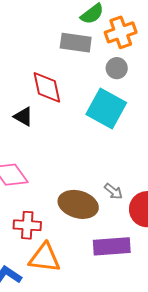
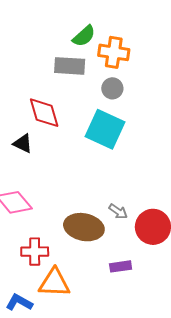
orange cross: (121, 32) -> (114, 52), turned 32
purple rectangle: (112, 246) -> (121, 266), size x0.6

